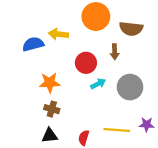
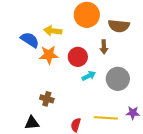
blue semicircle: (33, 44) -> (30, 40), turned 48
orange star: (50, 83) -> (49, 55), moved
black triangle: (50, 136) -> (32, 123), moved

